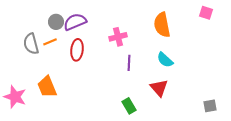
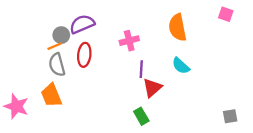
gray circle: (56, 22) -> (61, 35), moved
gray semicircle: (31, 44) -> (57, 65), moved
red triangle: (159, 88) -> (152, 88), moved, turned 30

